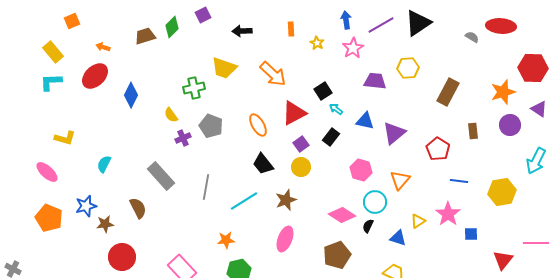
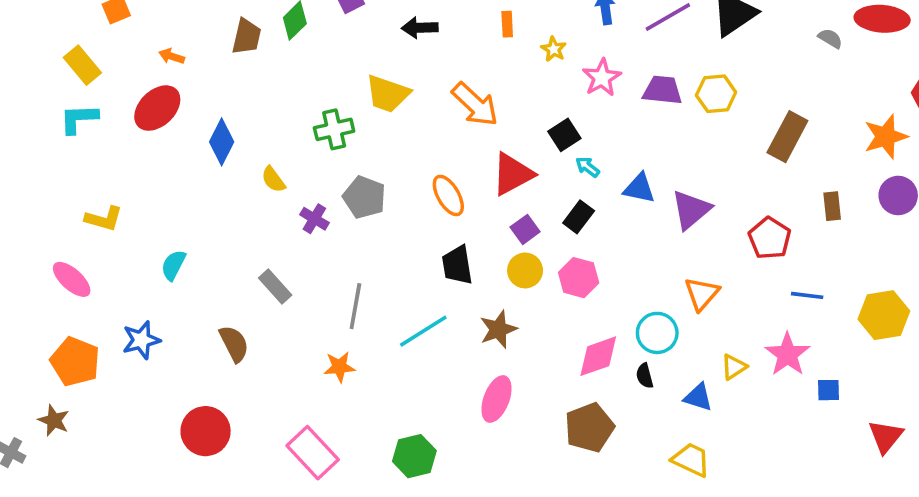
brown trapezoid: (145, 36) -> (247, 37), turned 120
pink star: (353, 48) -> (602, 78), moved
purple trapezoid: (375, 81) -> (663, 90), moved
yellow semicircle: (171, 115) -> (273, 179), moved
purple cross: (183, 138) -> (314, 219), turned -35
black trapezoid: (263, 164) -> (457, 265), turned 30
pink hexagon: (361, 170) -> (579, 278), moved
gray rectangle: (161, 176) -> (275, 287), size x0.7
pink diamond: (342, 215) -> (598, 356), turned -52
brown star: (105, 224) -> (54, 420), moved, turned 30
black semicircle: (368, 226) -> (645, 376), turned -40
orange star: (226, 240) -> (339, 367), moved

